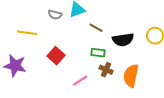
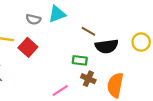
brown line: (96, 28) -> (88, 31), moved
red square: (56, 56) -> (28, 47), moved

